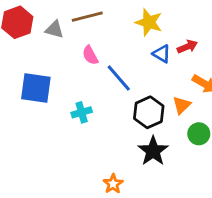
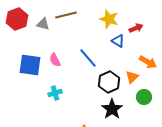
red arrow: (187, 47) -> (136, 28), moved
pink semicircle: (90, 55) -> (55, 60), moved
cyan cross: (82, 112) -> (55, 93), moved

